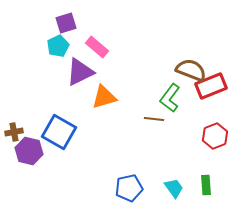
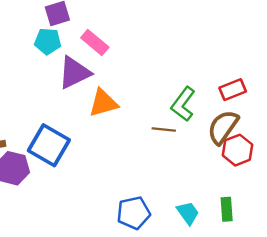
cyan pentagon: (58, 46) -> (48, 41), turned 30
brown semicircle: (191, 70) -> (223, 127), moved, turned -76
red rectangle: (211, 86) -> (233, 90), size x0.7

